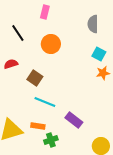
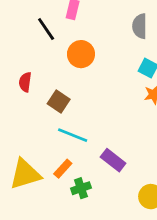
black line: (18, 33) -> (46, 29), moved
red semicircle: (11, 64) -> (25, 82), turned -64
orange rectangle: (38, 126) -> (63, 169), turned -56

